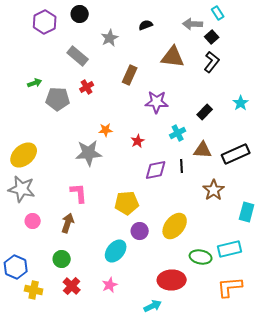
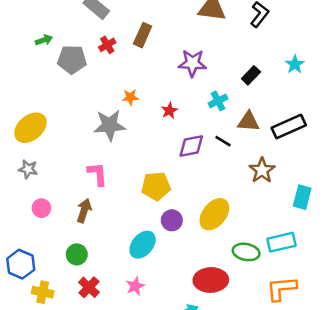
brown rectangle: (130, 75) -> (143, 35), moved
black line: (182, 166) -> (223, 141), turned -56
gray star: (22, 189) -> (28, 169), size x0.6

